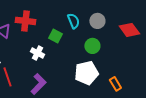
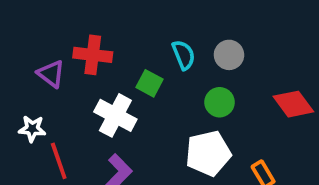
red diamond: (129, 30) -> (293, 104), moved
white cross: (37, 53) -> (115, 115), size x1.5

